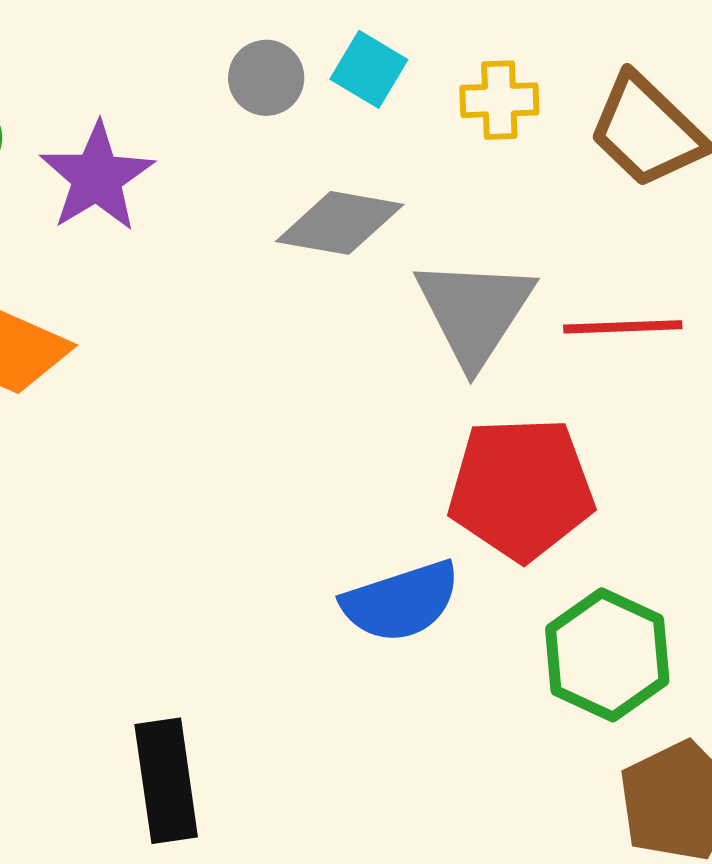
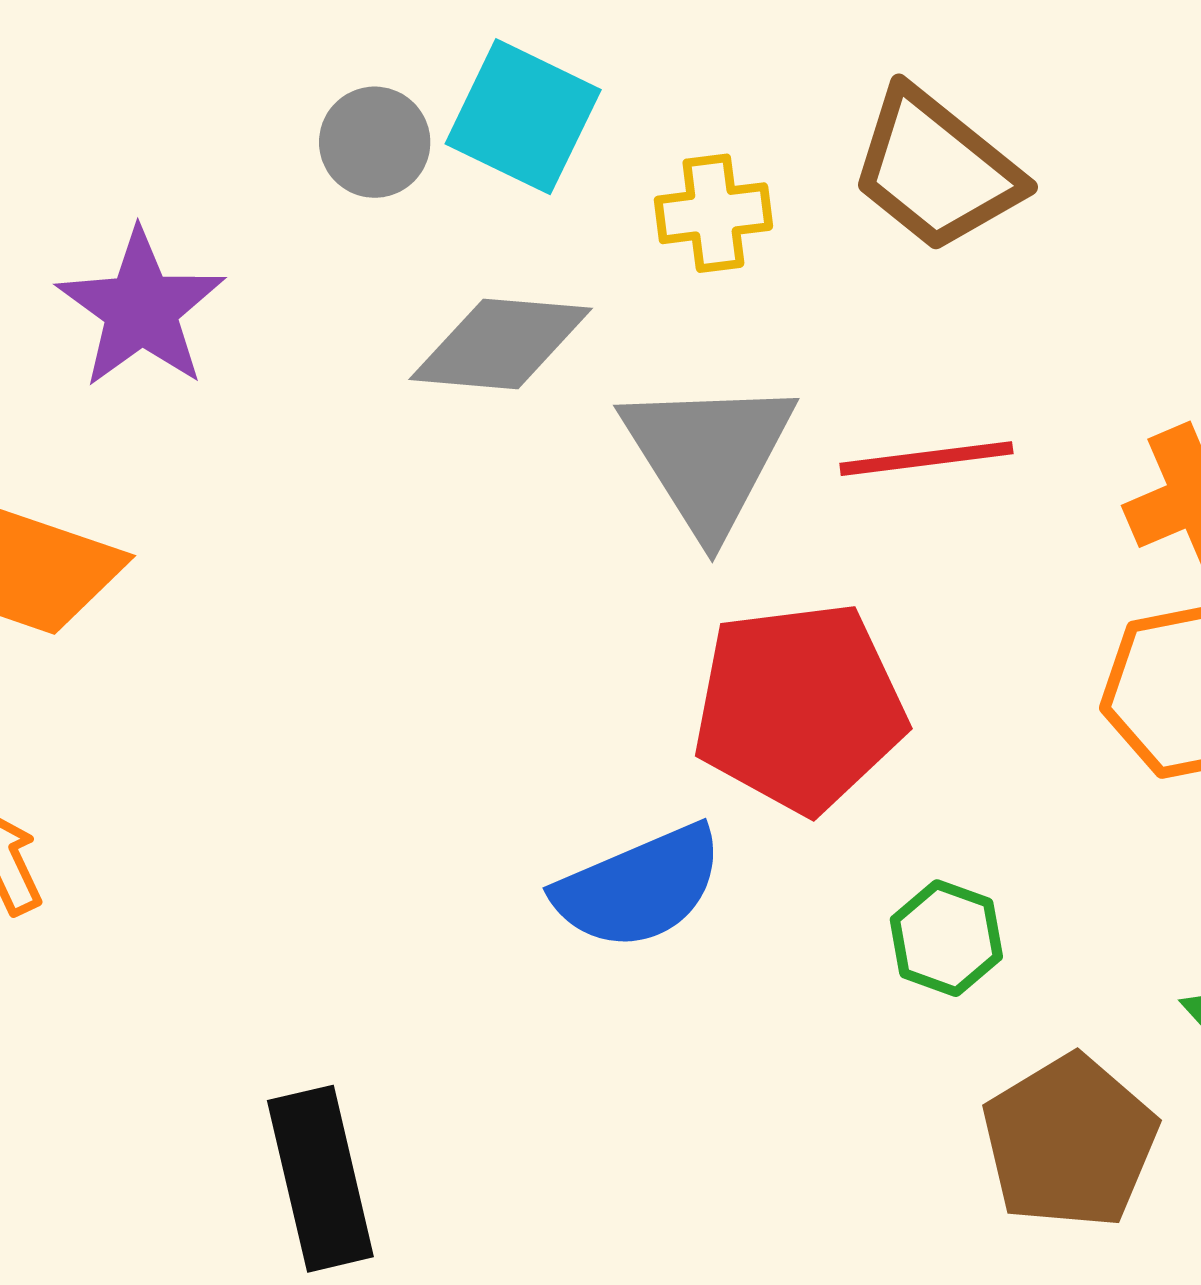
cyan square: (369, 69) -> (523, 117), size x1.4
yellow cross: (499, 100) -> (713, 213), moved
green hexagon: (607, 655) -> (946, 938), size x0.6

